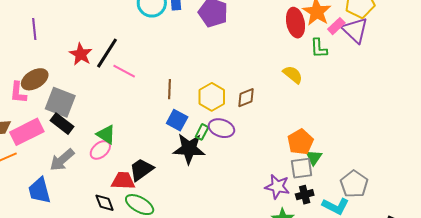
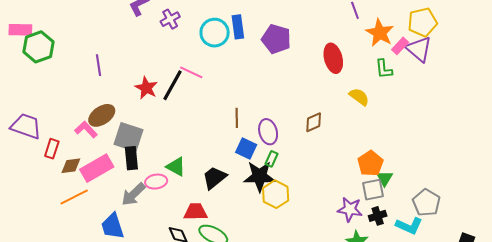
red ellipse: (295, 23) -> (333, 58), moved
pink line: (124, 71) -> (191, 72), moved
pink L-shape: (18, 93) -> (86, 130), turned 135
yellow hexagon: (212, 97) -> (276, 194), moved
black rectangle: (62, 124) -> (131, 158), turned 50
purple ellipse: (221, 128) -> (268, 132), moved, turned 60
pink ellipse: (100, 150) -> (156, 182), moved, turned 35
black trapezoid: (141, 170) -> (214, 178), moved

